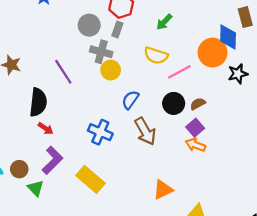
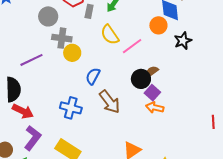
gray rectangle: (117, 29) -> (89, 11), moved
orange circle: (213, 53) -> (158, 25), size x0.7
yellow semicircle: (156, 56) -> (110, 35), turned 45
purple line: (63, 72) -> (31, 60), turned -75
black circle: (174, 103) -> (141, 79), moved
red arrow: (46, 128) -> (23, 111), size x1.5

